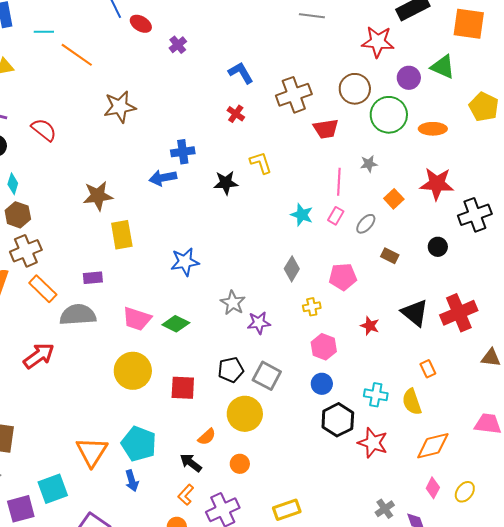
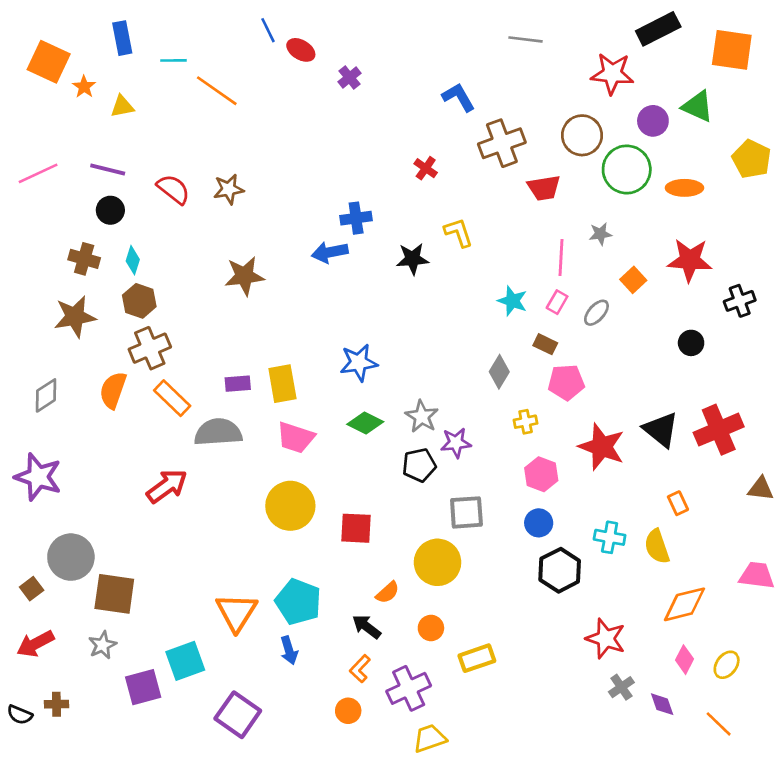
blue L-shape: (241, 73) -> (459, 97), moved
brown star: (120, 107) -> (229, 189), moved, size x0.7
black cross: (475, 215) -> (740, 301), size x0.7
yellow rectangle: (122, 235) -> (282, 384), moved
brown rectangle: (390, 256) -> (545, 344), moved
green diamond: (176, 324) -> (365, 423), moved
red star: (370, 326) -> (602, 447), size x1.8
black pentagon: (231, 370) -> (419, 465), moved
gray square: (267, 376) -> (466, 512), turned -32
red star: (373, 443) -> (606, 639), moved
yellow rectangle: (287, 510) -> (477, 658), moved

